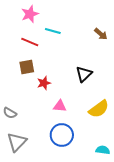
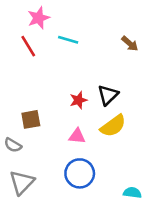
red line: (30, 42) -> (28, 46), moved, turned 36
brown square: (27, 67) -> (31, 119), moved
red star: (44, 83) -> (78, 100), moved
yellow semicircle: (99, 109) -> (113, 126), moved

